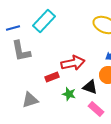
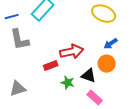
gray triangle: (30, 100) -> (18, 89), moved

